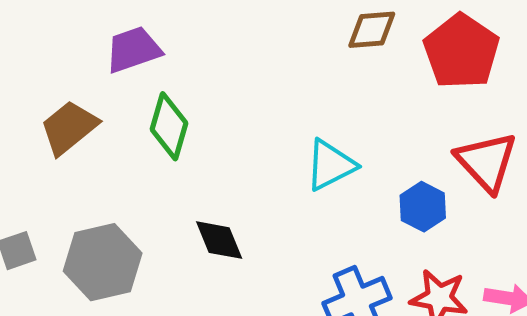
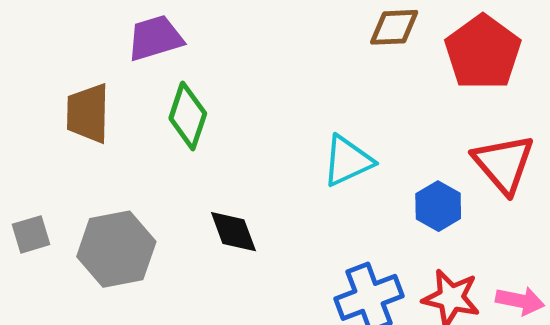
brown trapezoid: (69, 127) -> (88, 113), turned -52

